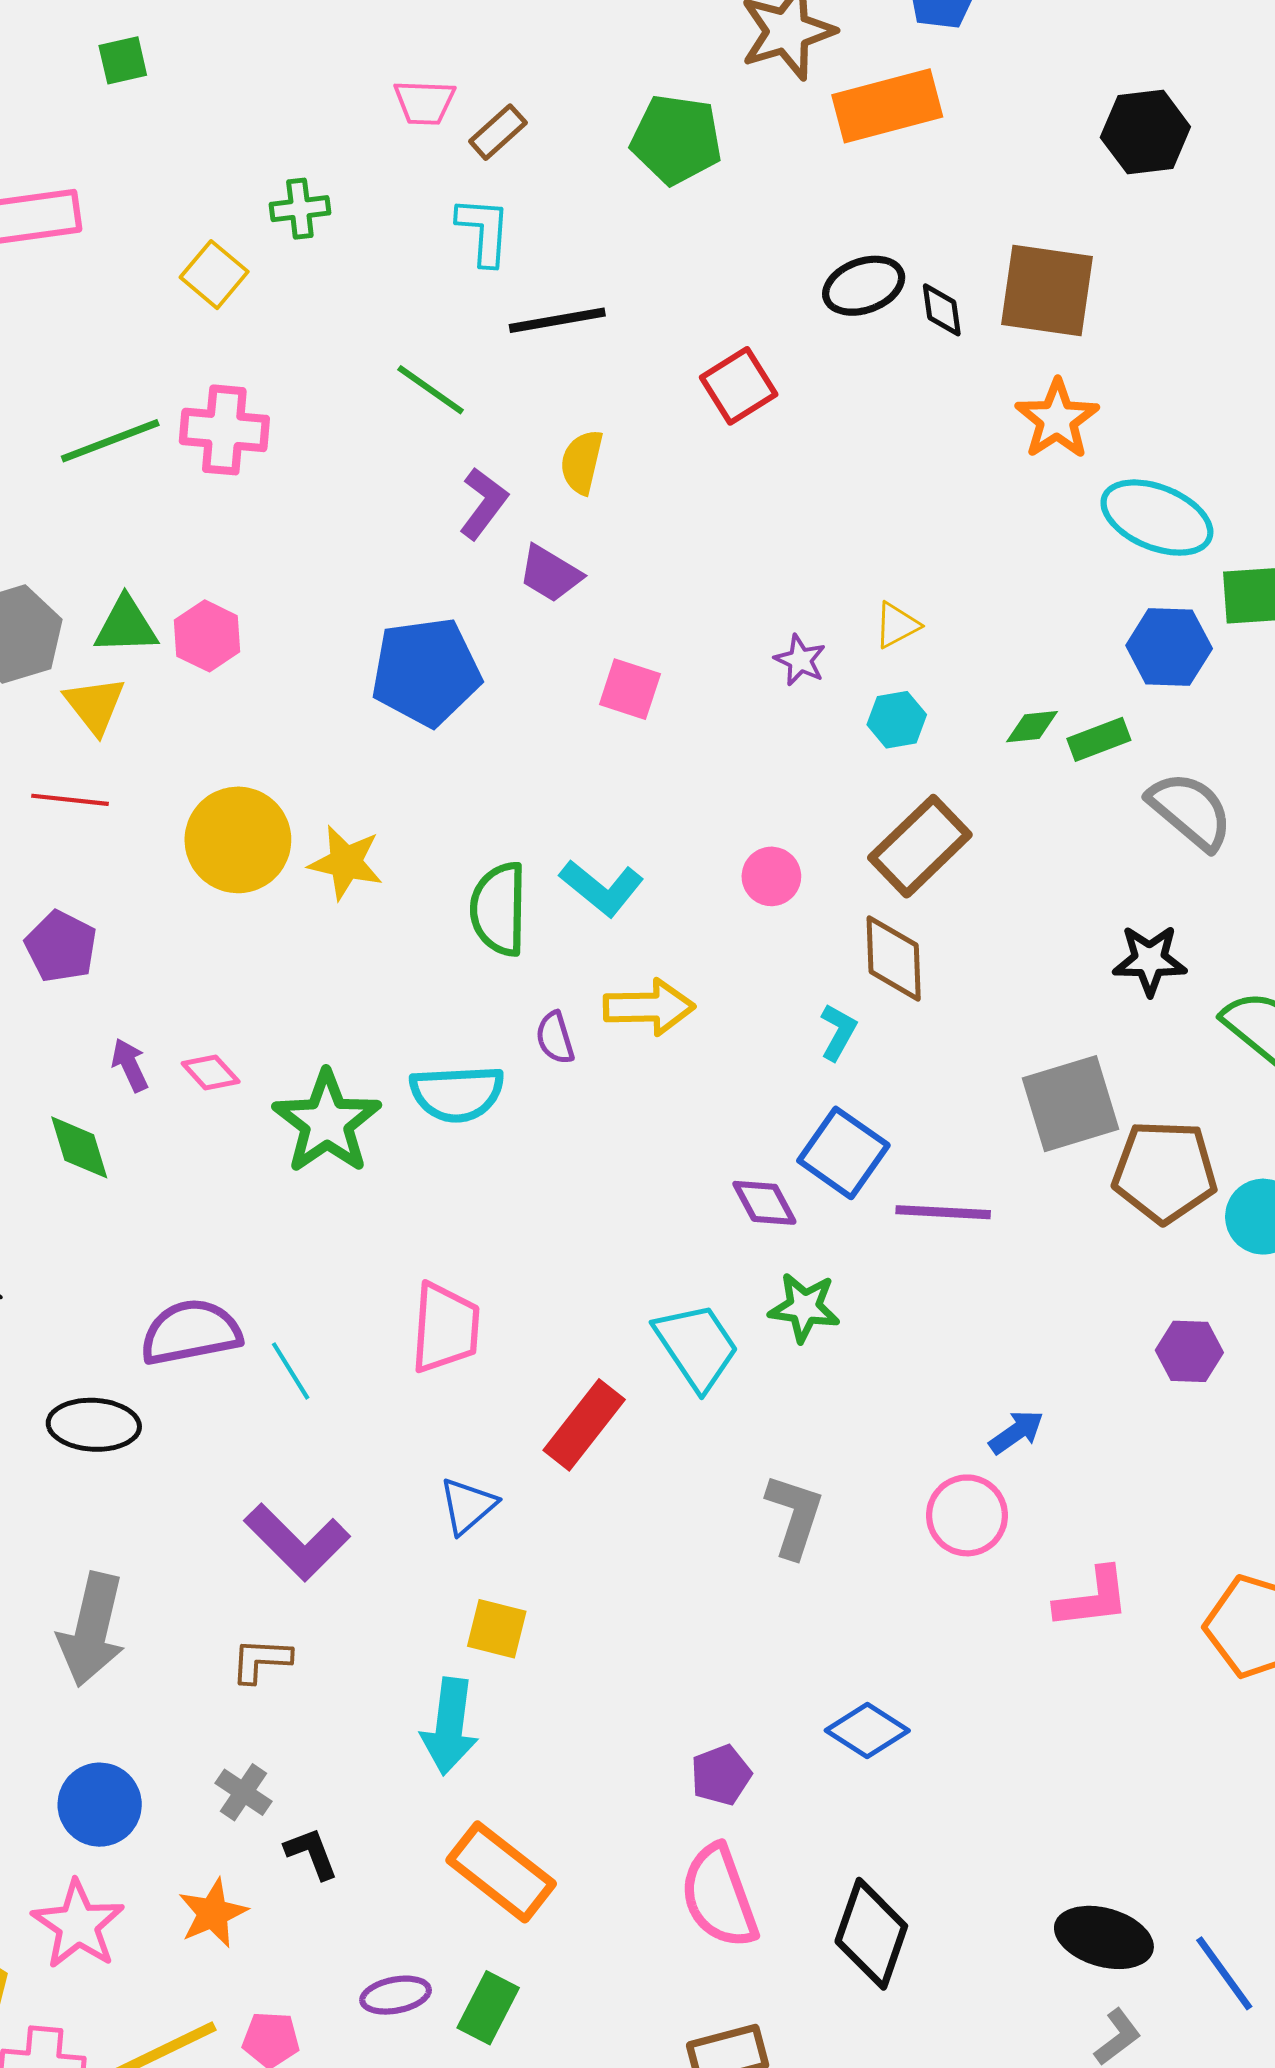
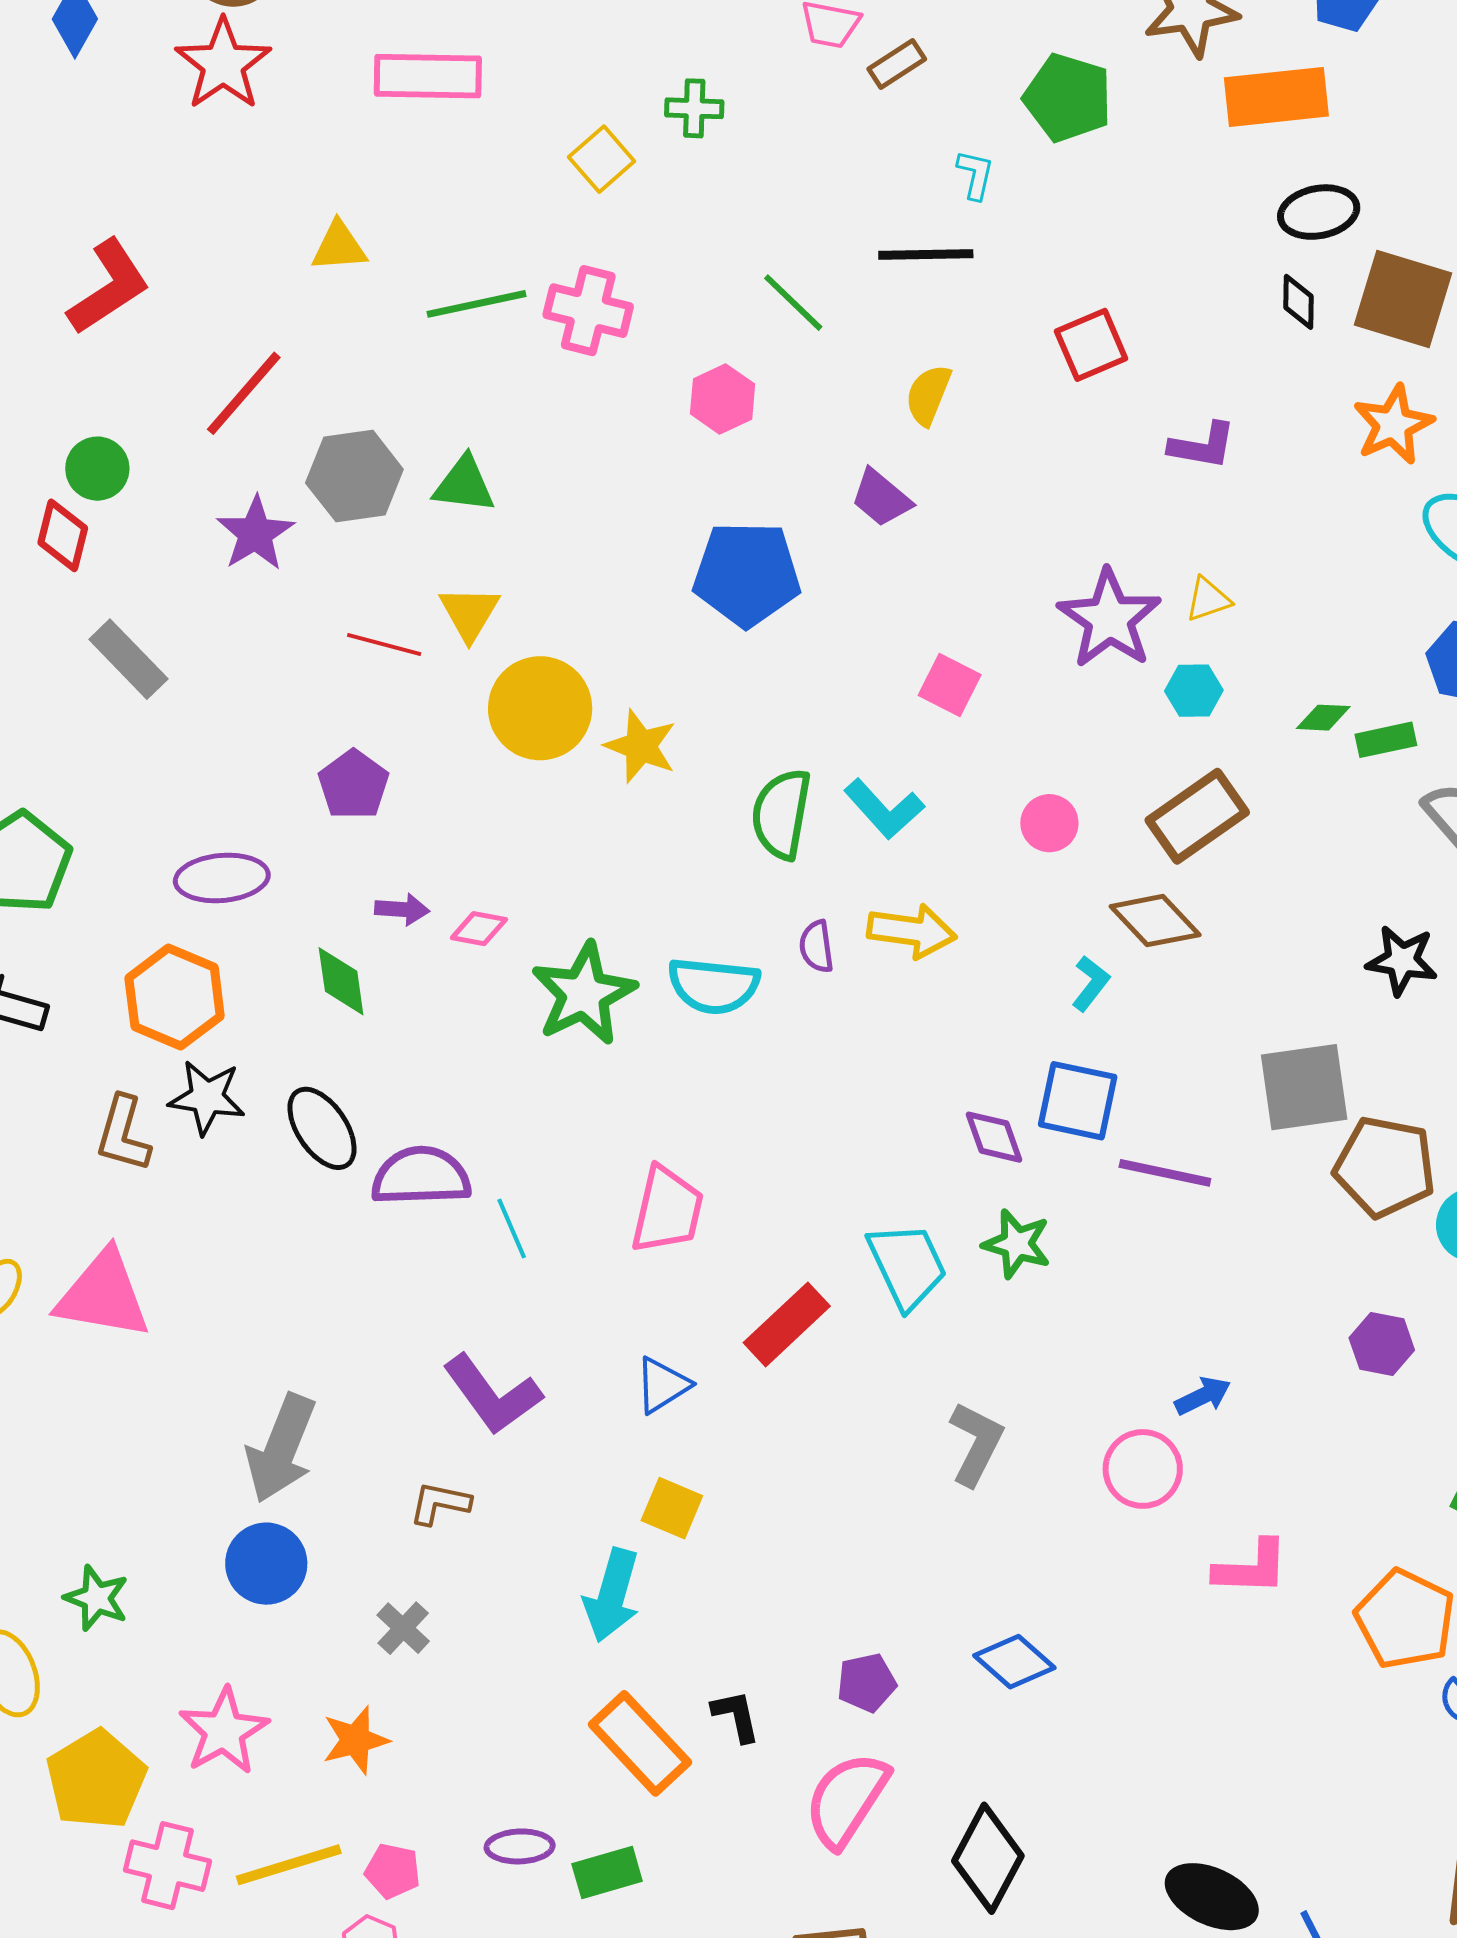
cyan L-shape: (484, 231) -> (975, 175), moved, size x0.7
black ellipse: (864, 286) -> (1319, 212), moved
purple L-shape: (483, 503) -> (1202, 446), moved, turned 54
pink hexagon: (207, 636) -> (723, 399), moved
purple star: (800, 660) -> (1109, 619), size x2.0
pink square: (630, 689) -> (950, 685), moved
yellow triangle: (95, 705) -> (469, 613), moved
brown diamond: (894, 958) -> (1155, 921), turned -50
purple arrow: (130, 1065) -> (402, 909), turned 110
pink diamond: (211, 1073) -> (479, 929), turned -46
blue square: (843, 1153) -> (1078, 1101), turned -32
black ellipse: (94, 1425) -> (322, 1128), moved, turned 44
blue circle: (100, 1805) -> (266, 1564), moved
black L-shape: (311, 1853) -> (736, 1716), moved
pink semicircle: (719, 1896) -> (847, 1800), turned 44
green rectangle: (488, 2008) -> (607, 1872), turned 38

